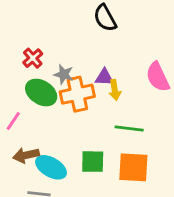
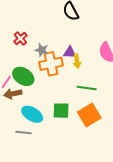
green ellipse: (41, 93) -> (23, 76), moved
brown arrow: (26, 155) -> (13, 94), moved
orange square: (133, 167) -> (89, 115), turned -35

